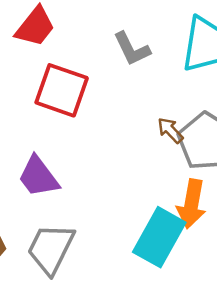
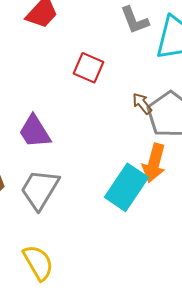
gray L-shape: (132, 49) -> (135, 20), moved
red square: (62, 90) -> (89, 68), moved, size x0.7

